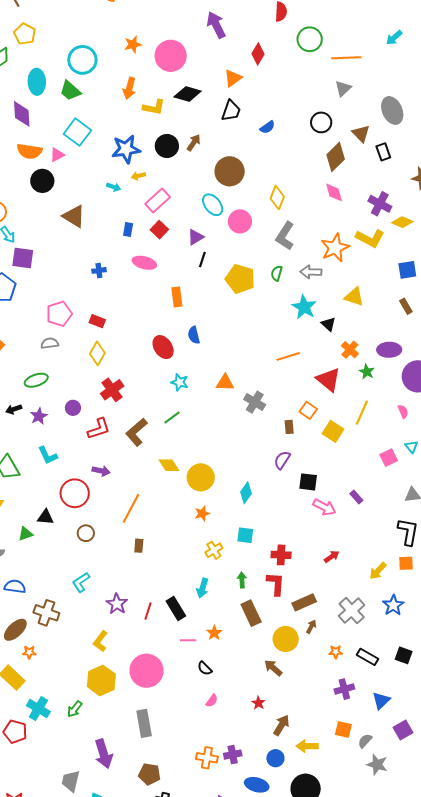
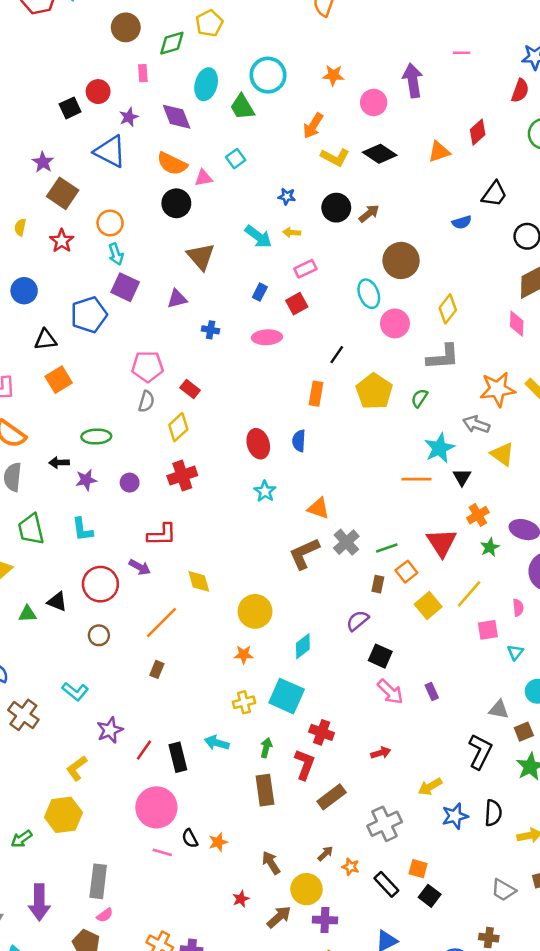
purple arrow: (216, 25) -> (413, 80), moved
pink circle: (171, 56) -> (374, 102), size x0.7
black trapezoid: (231, 111) -> (494, 194), moved
purple diamond: (22, 114) -> (177, 117), turned -36
cyan square: (77, 132) -> (236, 159), size x0.6
blue star: (126, 149) -> (287, 196), size x0.5
cyan arrow: (114, 187) -> (258, 237), size x1.6
pink rectangle: (158, 201) -> (305, 269), size x0.7
gray L-shape: (285, 236) -> (443, 357), turned -144
purple triangle: (196, 237) -> (177, 299), moved
pink ellipse: (144, 263) -> (267, 337), turned -35
gray arrow: (311, 272) -> (476, 424), moved
orange rectangle: (177, 297) -> (316, 394), moved
gray semicircle: (50, 343) -> (146, 401), moved, turned 96
orange line: (288, 356) -> (416, 479), moved
green line: (172, 417) -> (387, 548), moved
red L-shape: (99, 429) -> (162, 535), moved
brown L-shape: (137, 432) -> (304, 554), moved
pink square: (389, 458) -> (488, 630), moved
yellow diamond: (169, 465) -> (199, 581), moved
cyan square: (245, 535) -> (287, 696), size x1.6
orange square: (406, 563) -> (418, 869), moved
cyan L-shape: (81, 582) -> (75, 691), turned -125
cyan arrow: (203, 588) -> (217, 743), turned 72
brown rectangle: (304, 602) -> (332, 797), turned -30
blue star: (393, 605) -> (455, 816), moved
brown arrow: (311, 627) -> (325, 854), moved
orange star: (214, 633) -> (218, 842), moved
yellow circle: (286, 639) -> (306, 889), moved
pink line: (188, 640) -> (162, 852), moved
pink circle: (146, 671) -> (156, 807), moved
purple cross: (344, 689) -> (325, 920), moved
pink semicircle: (212, 701) -> (105, 915), moved
brown arrow: (281, 725) -> (279, 917), moved

